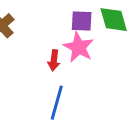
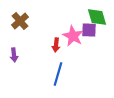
purple square: (82, 21) -> (89, 30), moved

